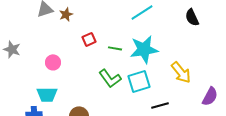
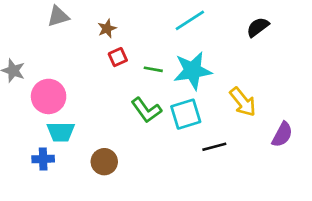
brown star: (66, 14) -> (107, 29), moved
black semicircle: (192, 17) -> (258, 27), turned 78
pink circle: (53, 62) -> (49, 96), moved, size x1.6

